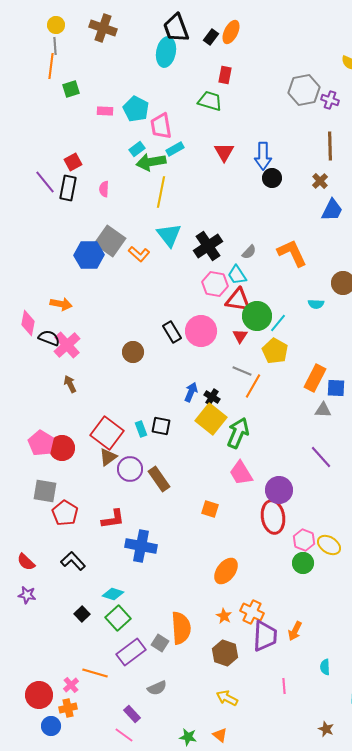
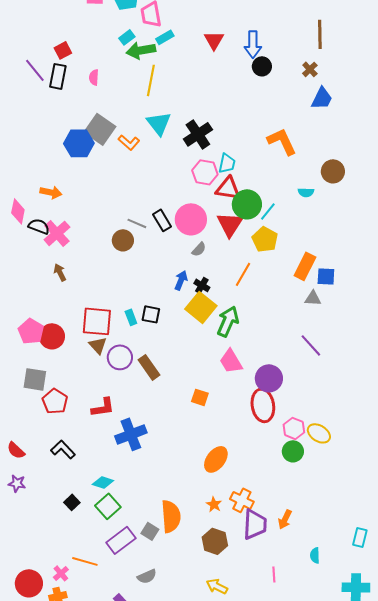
gray semicircle: (249, 252) -> (199, 249), moved
cyan trapezoid: (237, 275) -> (227, 163), turned -135
red triangle: (240, 336) -> (230, 224), size x1.8
gray line: (242, 371) -> (137, 223), moved
red square: (107, 433) -> (97, 321), turned -32
brown triangle: (108, 457) -> (98, 345), turned -36
blue cross: (141, 546) -> (131, 434), turned -32

